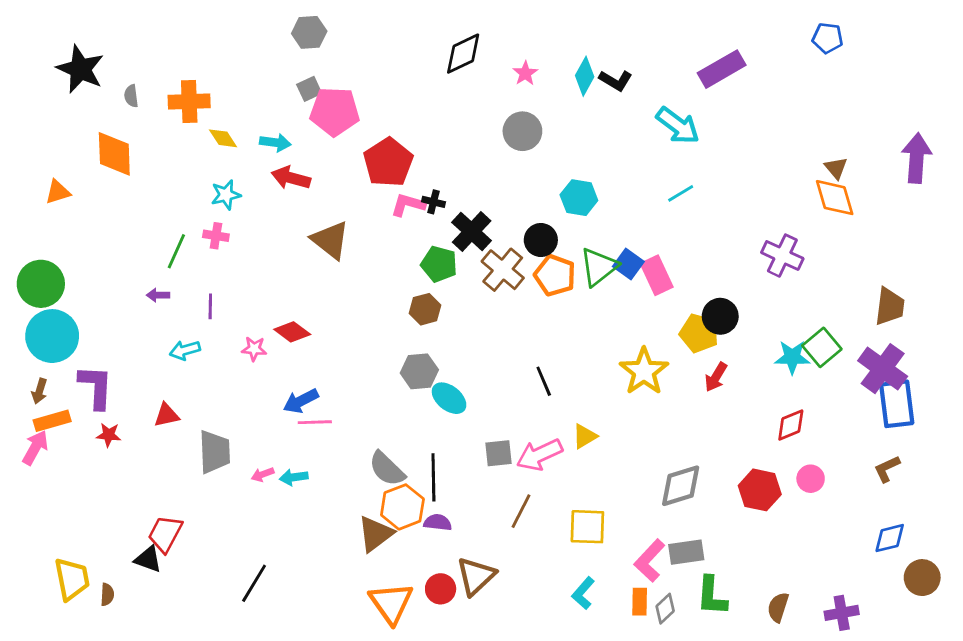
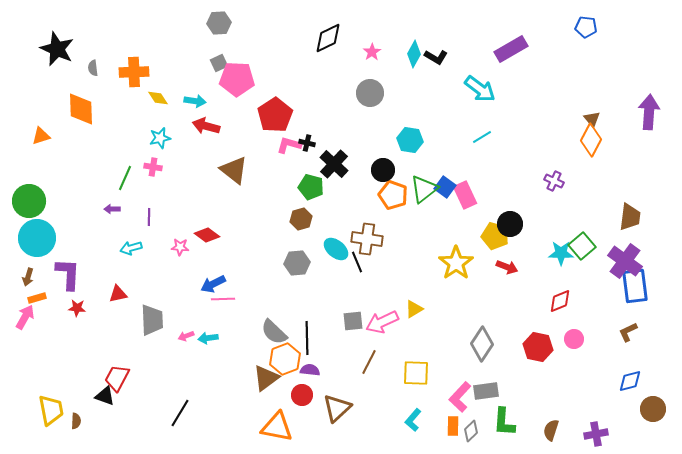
orange diamond: (835, 198) -> (591, 140), turned 44
purple cross: (782, 256) -> (554, 181), size x0.7
brown cross: (503, 270) -> (367, 239), moved, turned -32
red arrow: (716, 377) -> (507, 267), turned -100
black line: (544, 381) -> (357, 262), moved
cyan ellipse: (449, 398) -> (336, 249), moved
orange rectangle: (52, 421) -> (37, 298), size x0.7
gray diamond: (681, 486) -> (482, 344), turned -40
red circle: (441, 589) -> (302, 395), moved
orange triangle: (391, 603) -> (277, 427), turned -44

